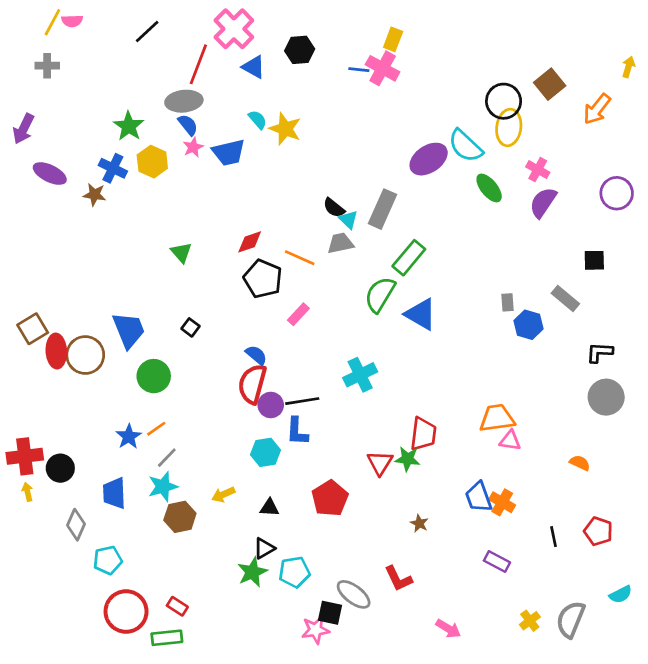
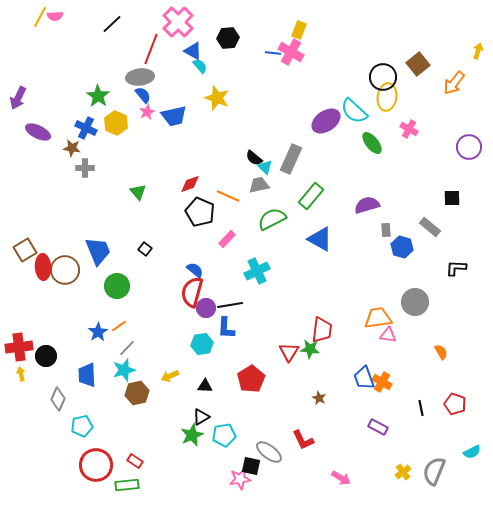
gray cross: (47, 66) -> (85, 168), moved
cyan semicircle: (258, 120) -> (200, 66), moved
purple semicircle: (543, 202) -> (367, 205), moved, turned 40
green semicircle: (380, 295) -> (272, 219), moved, turned 32
cyan cross: (360, 375) -> (257, 271), moved
gray circle: (606, 397) -> (415, 302), moved
orange semicircle: (580, 463) -> (441, 352), turned 35

